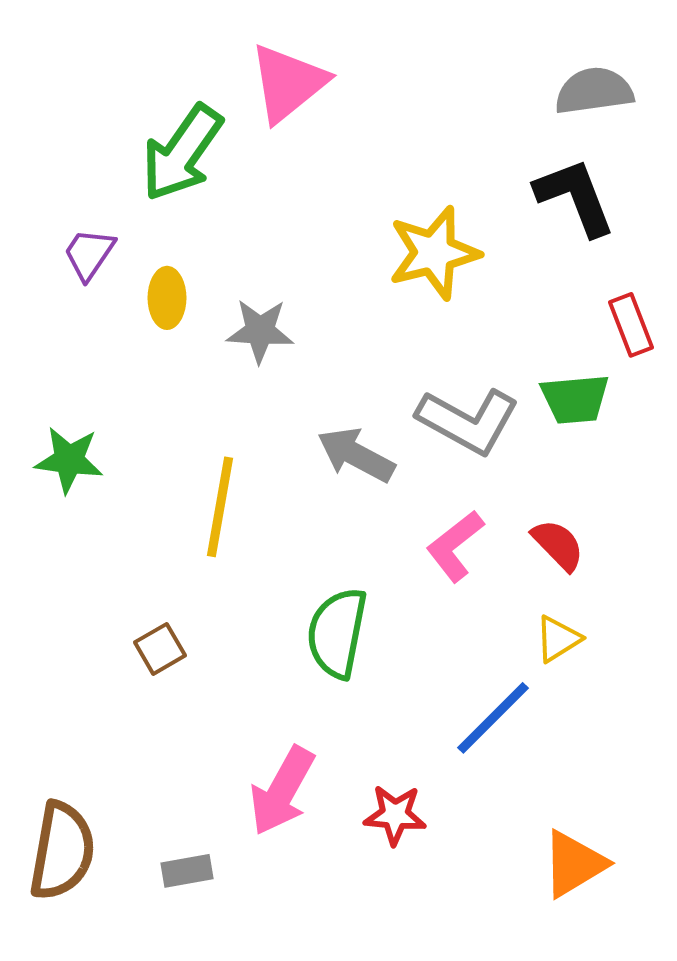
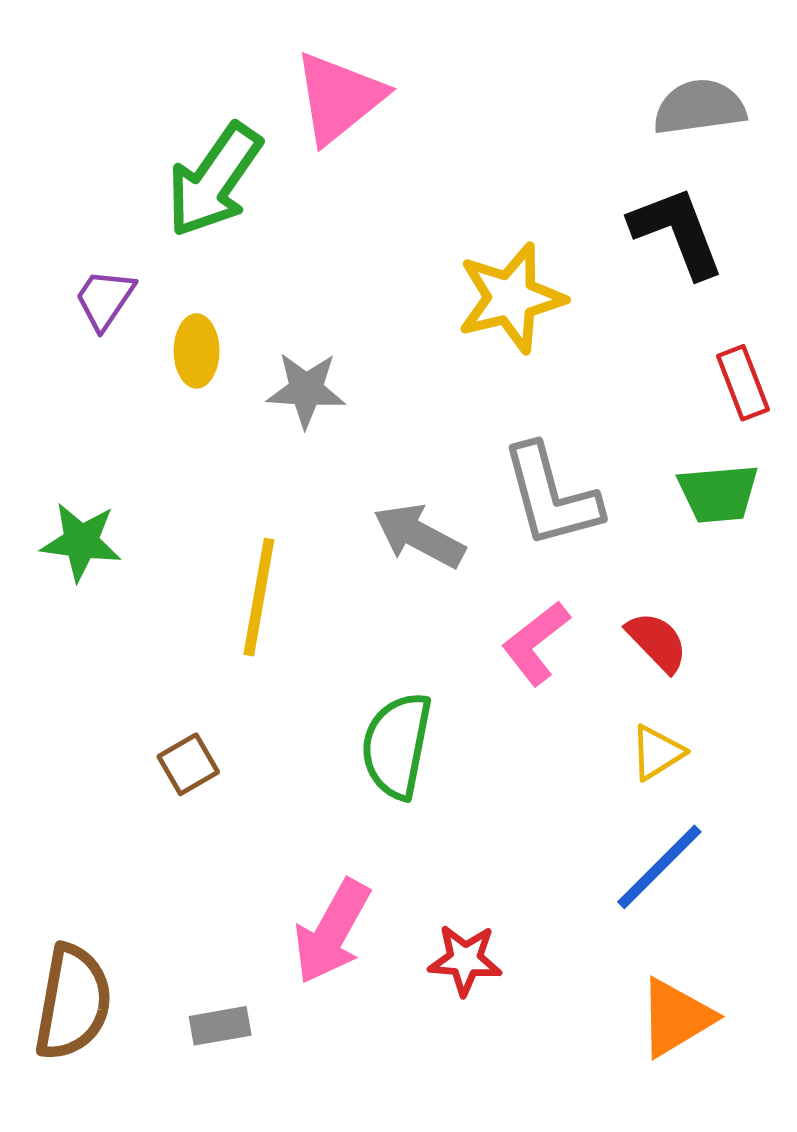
green trapezoid: (575, 399) -> (718, 493), moved
gray L-shape: (468, 421) -> (551, 496), turned 46
blue line: (493, 718) -> (659, 867), moved

